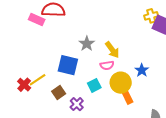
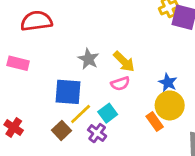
pink rectangle: (37, 19) -> (18, 63), moved
yellow line: (38, 80) -> (81, 114), moved
yellow circle: (121, 83) -> (170, 105), moved
purple cross: (77, 104) -> (97, 133), moved

